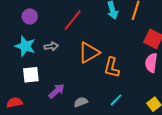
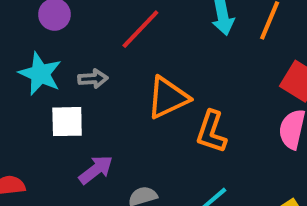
white square: (31, 75) -> (67, 122), moved

